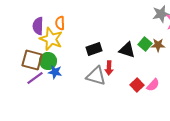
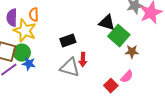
green square: (145, 44) -> (119, 36), size x1.5
brown star: (158, 45) -> (132, 52), moved
black triangle: (127, 50) -> (107, 23), moved
red square: (137, 85) -> (111, 86), moved

